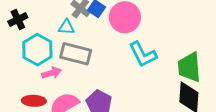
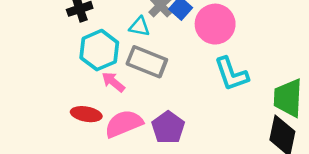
pink arrow: (52, 73) -> (113, 82), turned -132

